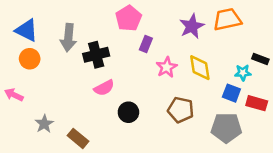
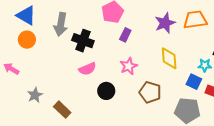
black cross: (96, 55) -> (83, 41), turned 30
pink star: (167, 67) -> (129, 66), moved

